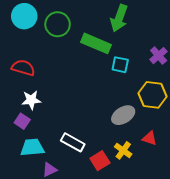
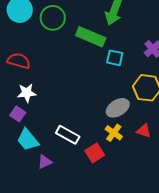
cyan trapezoid: (32, 147) -> (28, 140), turned -125
yellow cross: (123, 150) -> (114, 133), moved

